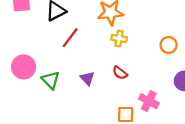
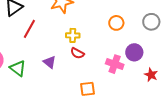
yellow cross: (119, 38) -> (73, 35), moved
pink cross: (149, 101) -> (115, 64), moved

